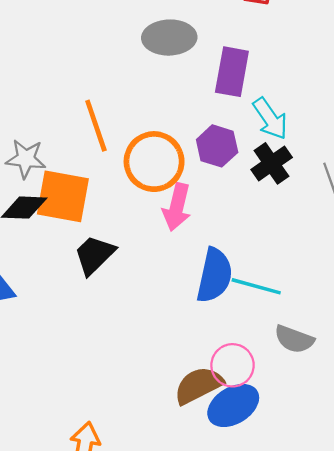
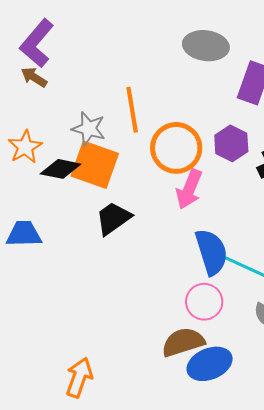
gray star: (26, 159) -> (89, 129), moved
blue semicircle: (214, 275) -> (211, 252), turned -39
pink circle: (233, 365) -> (204, 302), moved

